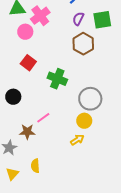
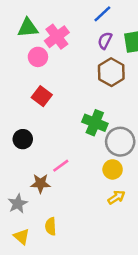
green cross: (57, 79) -> (95, 123), moved
yellow arrow: (77, 140) -> (116, 197), moved
yellow triangle: (12, 174) -> (21, 237), turned -32

